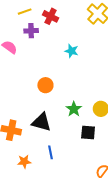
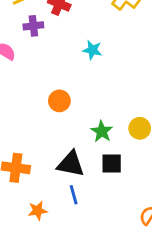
black triangle: (41, 122) -> (71, 164), moved
black square: (88, 132) -> (112, 163), moved

